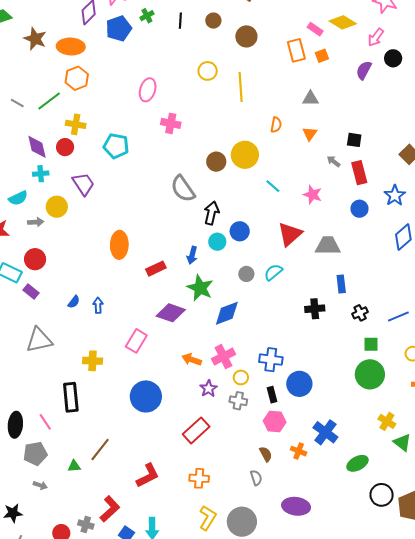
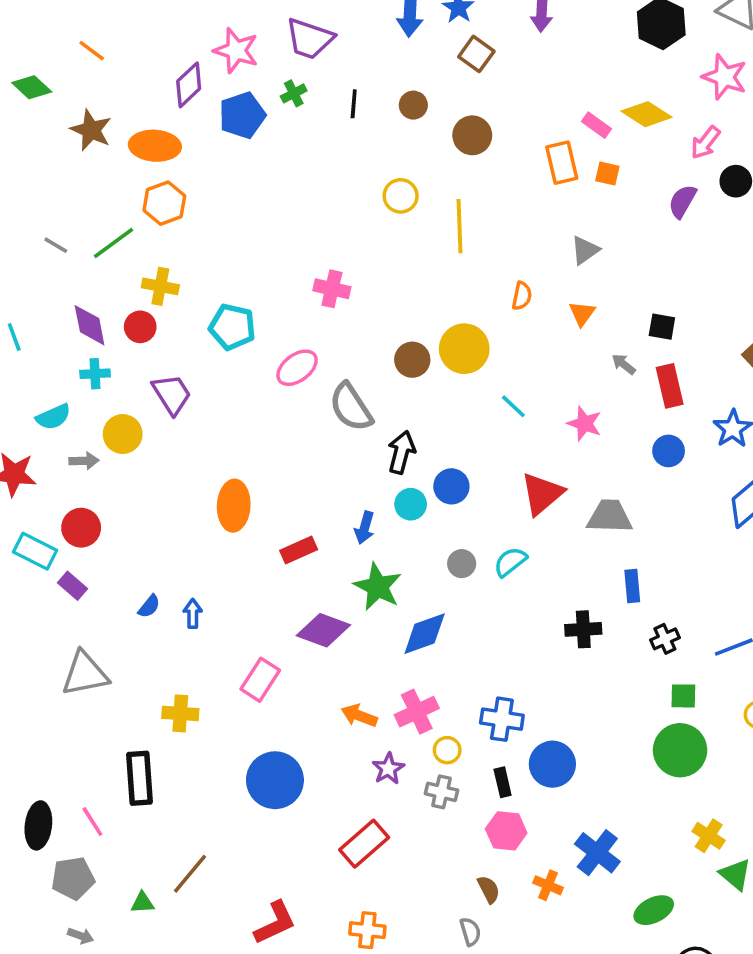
orange square: (322, 56) -> (607, 173), turned 32
pink ellipse: (148, 90) -> (297, 368), moved, turned 35
gray triangle: (310, 99) -> (585, 250), turned -36

